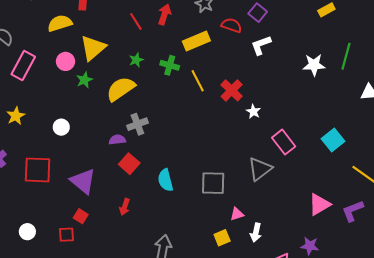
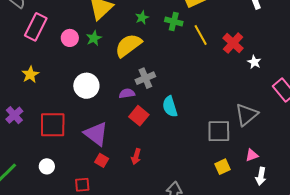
pink circle: (65, 61) -> (70, 38), moved
white circle: (61, 127) -> (86, 86), moved, size x1.6
gray triangle: (260, 169) -> (246, 115), moved
cyan semicircle: (165, 180) -> (170, 107), moved
pink triangle: (237, 214) -> (252, 155), moved
red square: (81, 216) -> (102, 160), moved
white circle: (27, 232) -> (47, 166), moved
yellow square: (222, 238) -> (223, 167), moved

